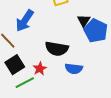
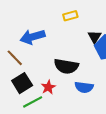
blue arrow: (25, 21) -> (33, 37), turned 40

